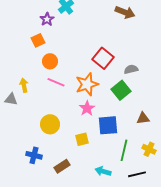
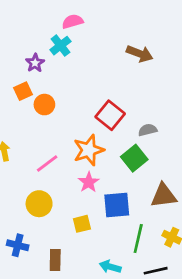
orange circle: (50, 61) -> (44, 105), moved
pink line: (56, 82) -> (47, 163), moved, turned -60
brown triangle: (143, 118) -> (164, 196), size x1.5
brown rectangle: (62, 166) -> (55, 260), turned -56

